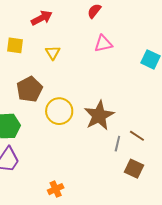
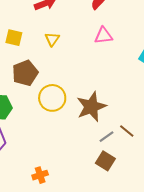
yellow square: (15, 45) -> (14, 38), moved
gray line: (117, 144) -> (106, 137), turned 35
brown square: (134, 169) -> (105, 161), moved

